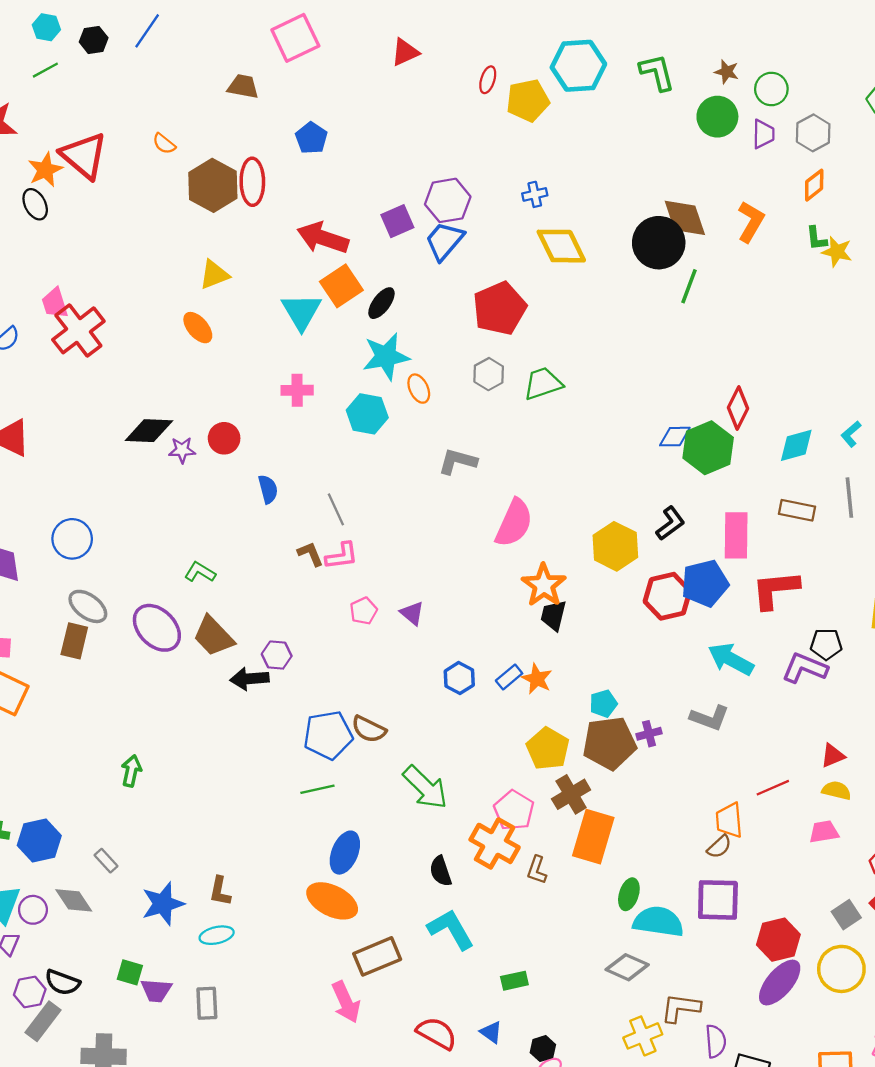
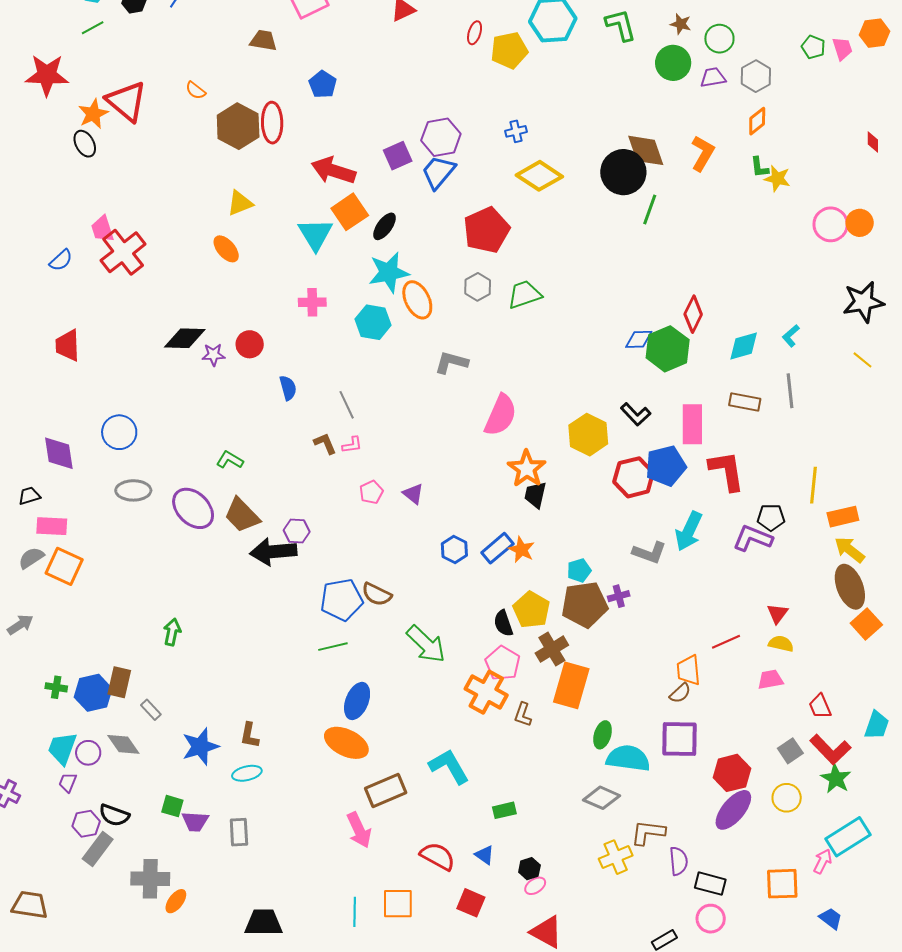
purple trapezoid: (763, 134) -> (713, 78), turned -100
yellow diamond: (561, 246) -> (539, 176), turned -30
orange ellipse: (419, 389) -> (417, 300), size x1.5
black L-shape: (670, 523) -> (636, 414), turned 84
pink L-shape: (342, 556) -> (352, 445), size x0.7
red L-shape: (775, 590) -> (727, 471), turned 87
gray ellipse: (88, 606) -> (133, 490), turned -36
brown rectangle: (74, 641) -> (119, 682), moved
cyan arrow: (731, 659) -> (689, 531), turned -93
blue rectangle: (509, 677) -> (497, 548), size x1.4
black arrow: (249, 679) -> (273, 552), size x1.4
gray L-shape: (710, 718) -> (649, 553), moved
red triangle: (833, 756) -> (777, 614), turned -30
black semicircle: (441, 871) -> (503, 623), moved
yellow circle: (841, 969) -> (787, 798), size x0.7

